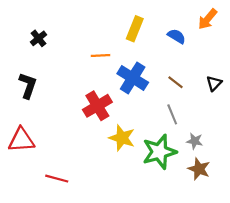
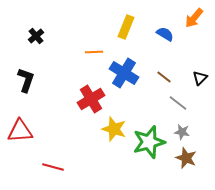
gray line: (172, 114) -> (178, 103), moved, turned -30

